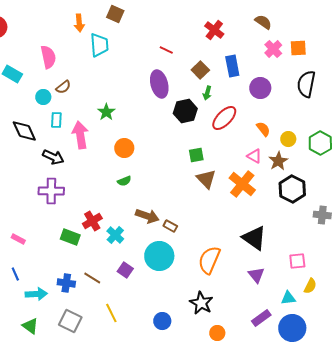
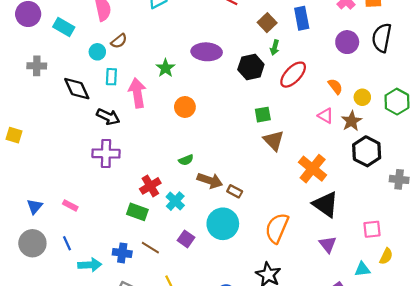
purple ellipse: (159, 84) -> (207, 52), moved, turned -72
purple circle: (260, 88) -> (347, 42), moved
green semicircle: (124, 181) -> (186, 160), moved
orange cross: (242, 184) -> (313, 169), moved
green rectangle: (70, 237) -> (137, 212), moved

